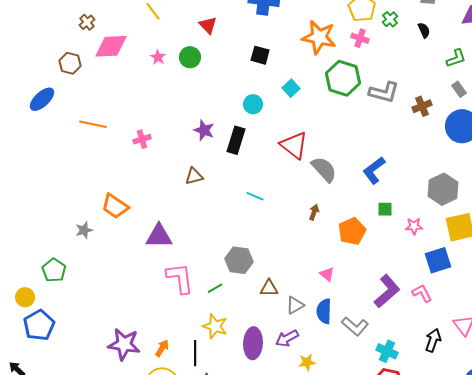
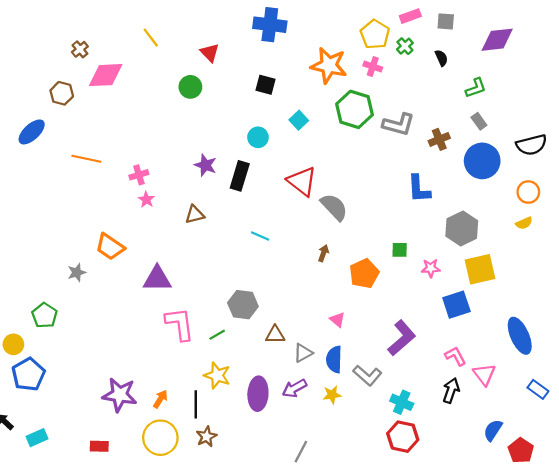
pink star: (158, 57) -> (146, 200), moved
blue L-shape: (374, 170) -> (419, 189), moved, turned -56
pink L-shape: (422, 293) -> (455, 356), moved
yellow star: (307, 362) -> (332, 395), moved

